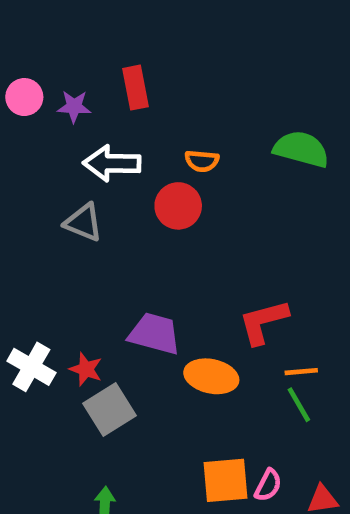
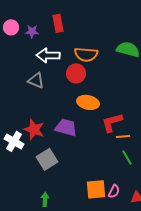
orange semicircle: (202, 161) -> (86, 54), size x1.6
red star: (86, 369) -> (34, 129), moved, size x1.5
orange line: (301, 372) -> (123, 136), moved
orange ellipse: (211, 376) -> (88, 102), moved

